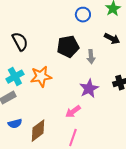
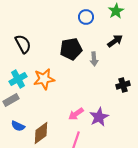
black arrow: (112, 39) -> (115, 41), turned -63
purple star: (89, 89) -> (99, 117), moved
blue semicircle: (15, 124) -> (18, 126), turned 40

